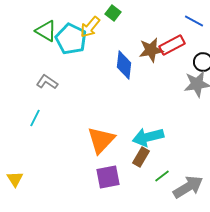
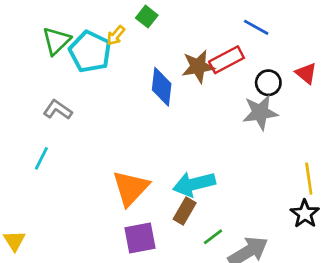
yellow arrow: (90, 27) -> (116, 35), size x0.7
green triangle: (46, 31) -> (56, 41), turned 45

